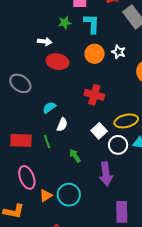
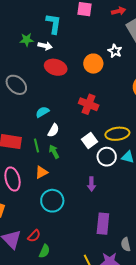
green star: (65, 23) -> (27, 40), moved
cyan L-shape: (92, 24) -> (54, 24), moved
white star: (119, 52) -> (115, 51), moved
green arrow: (75, 156) -> (54, 152), moved
purple arrow: (106, 174) -> (91, 184), size x0.6
orange triangle: (46, 196) -> (41, 172), moved

